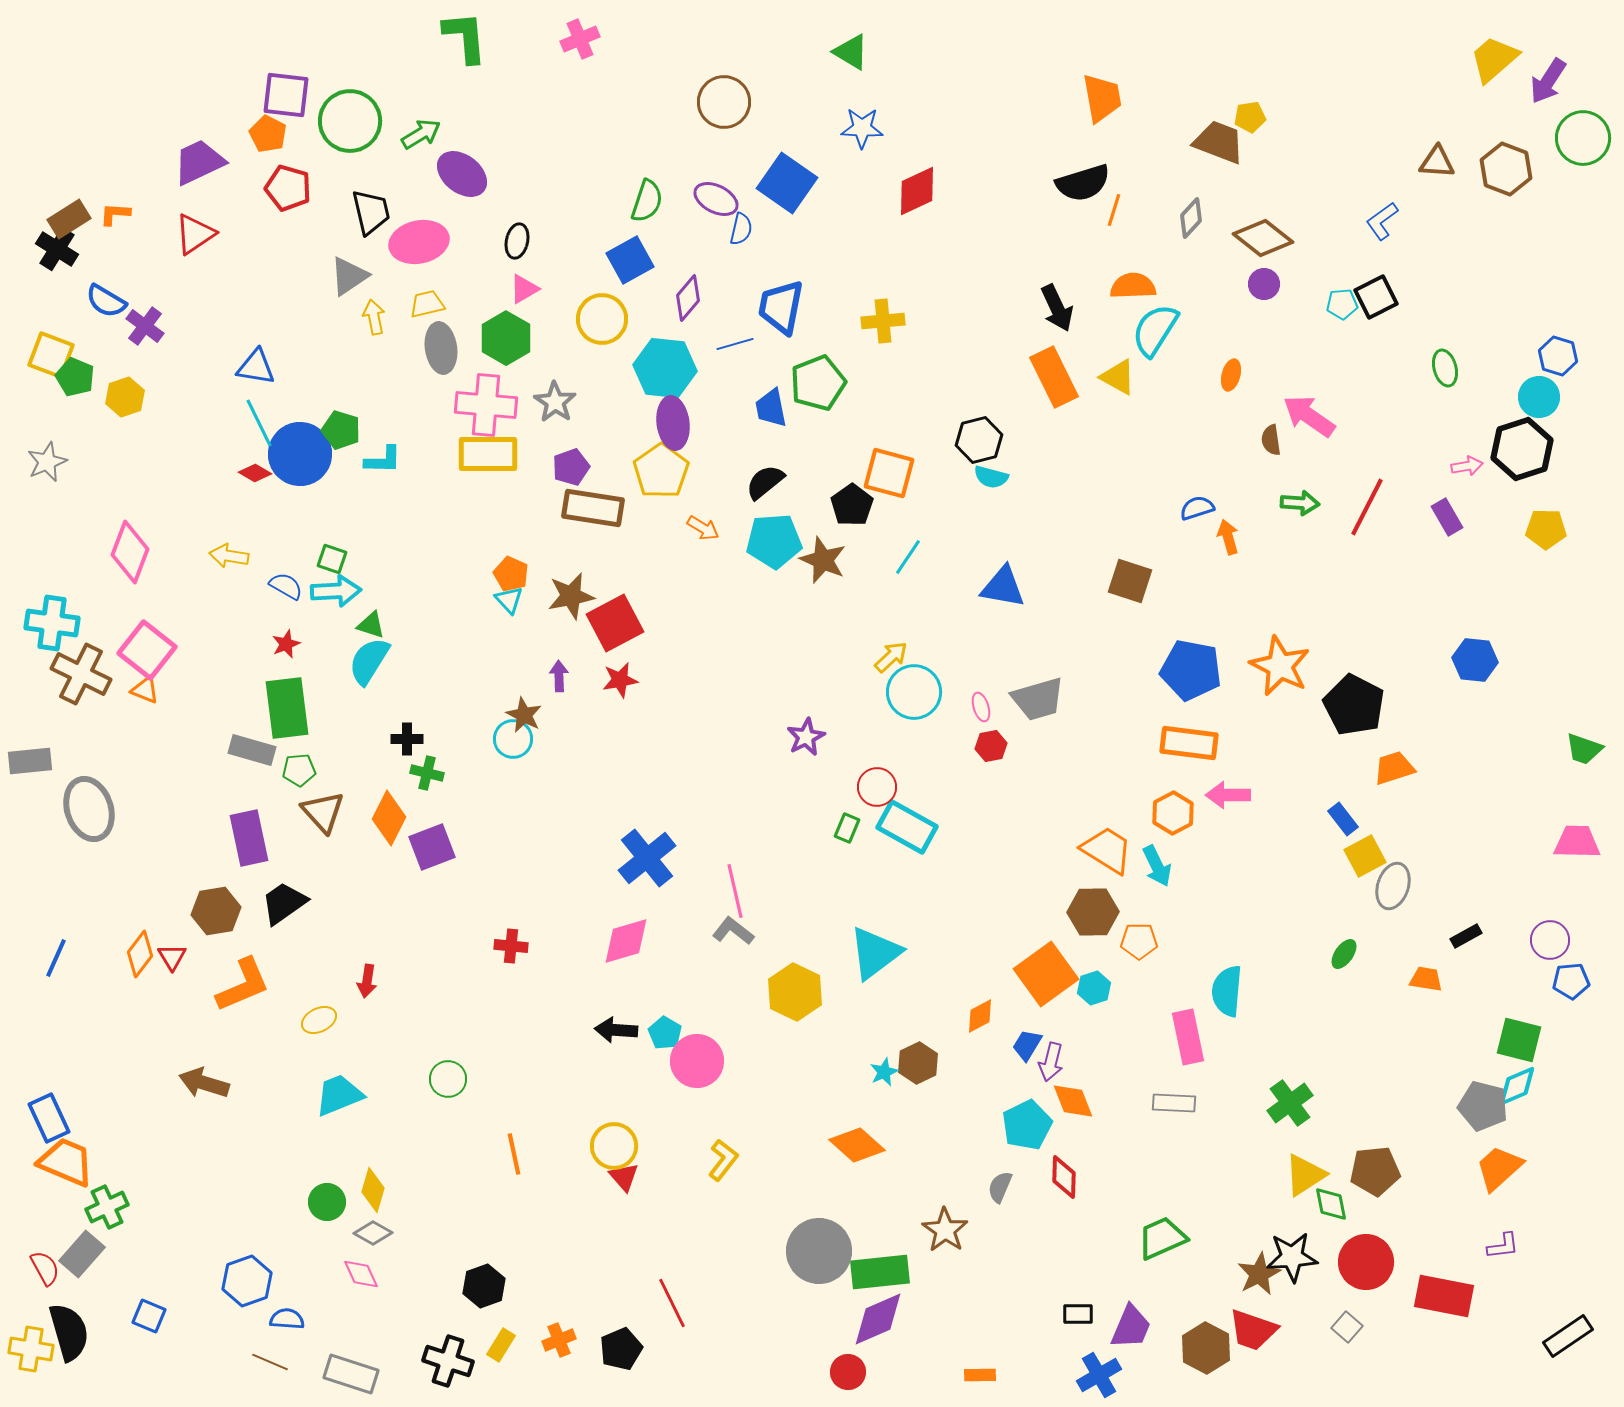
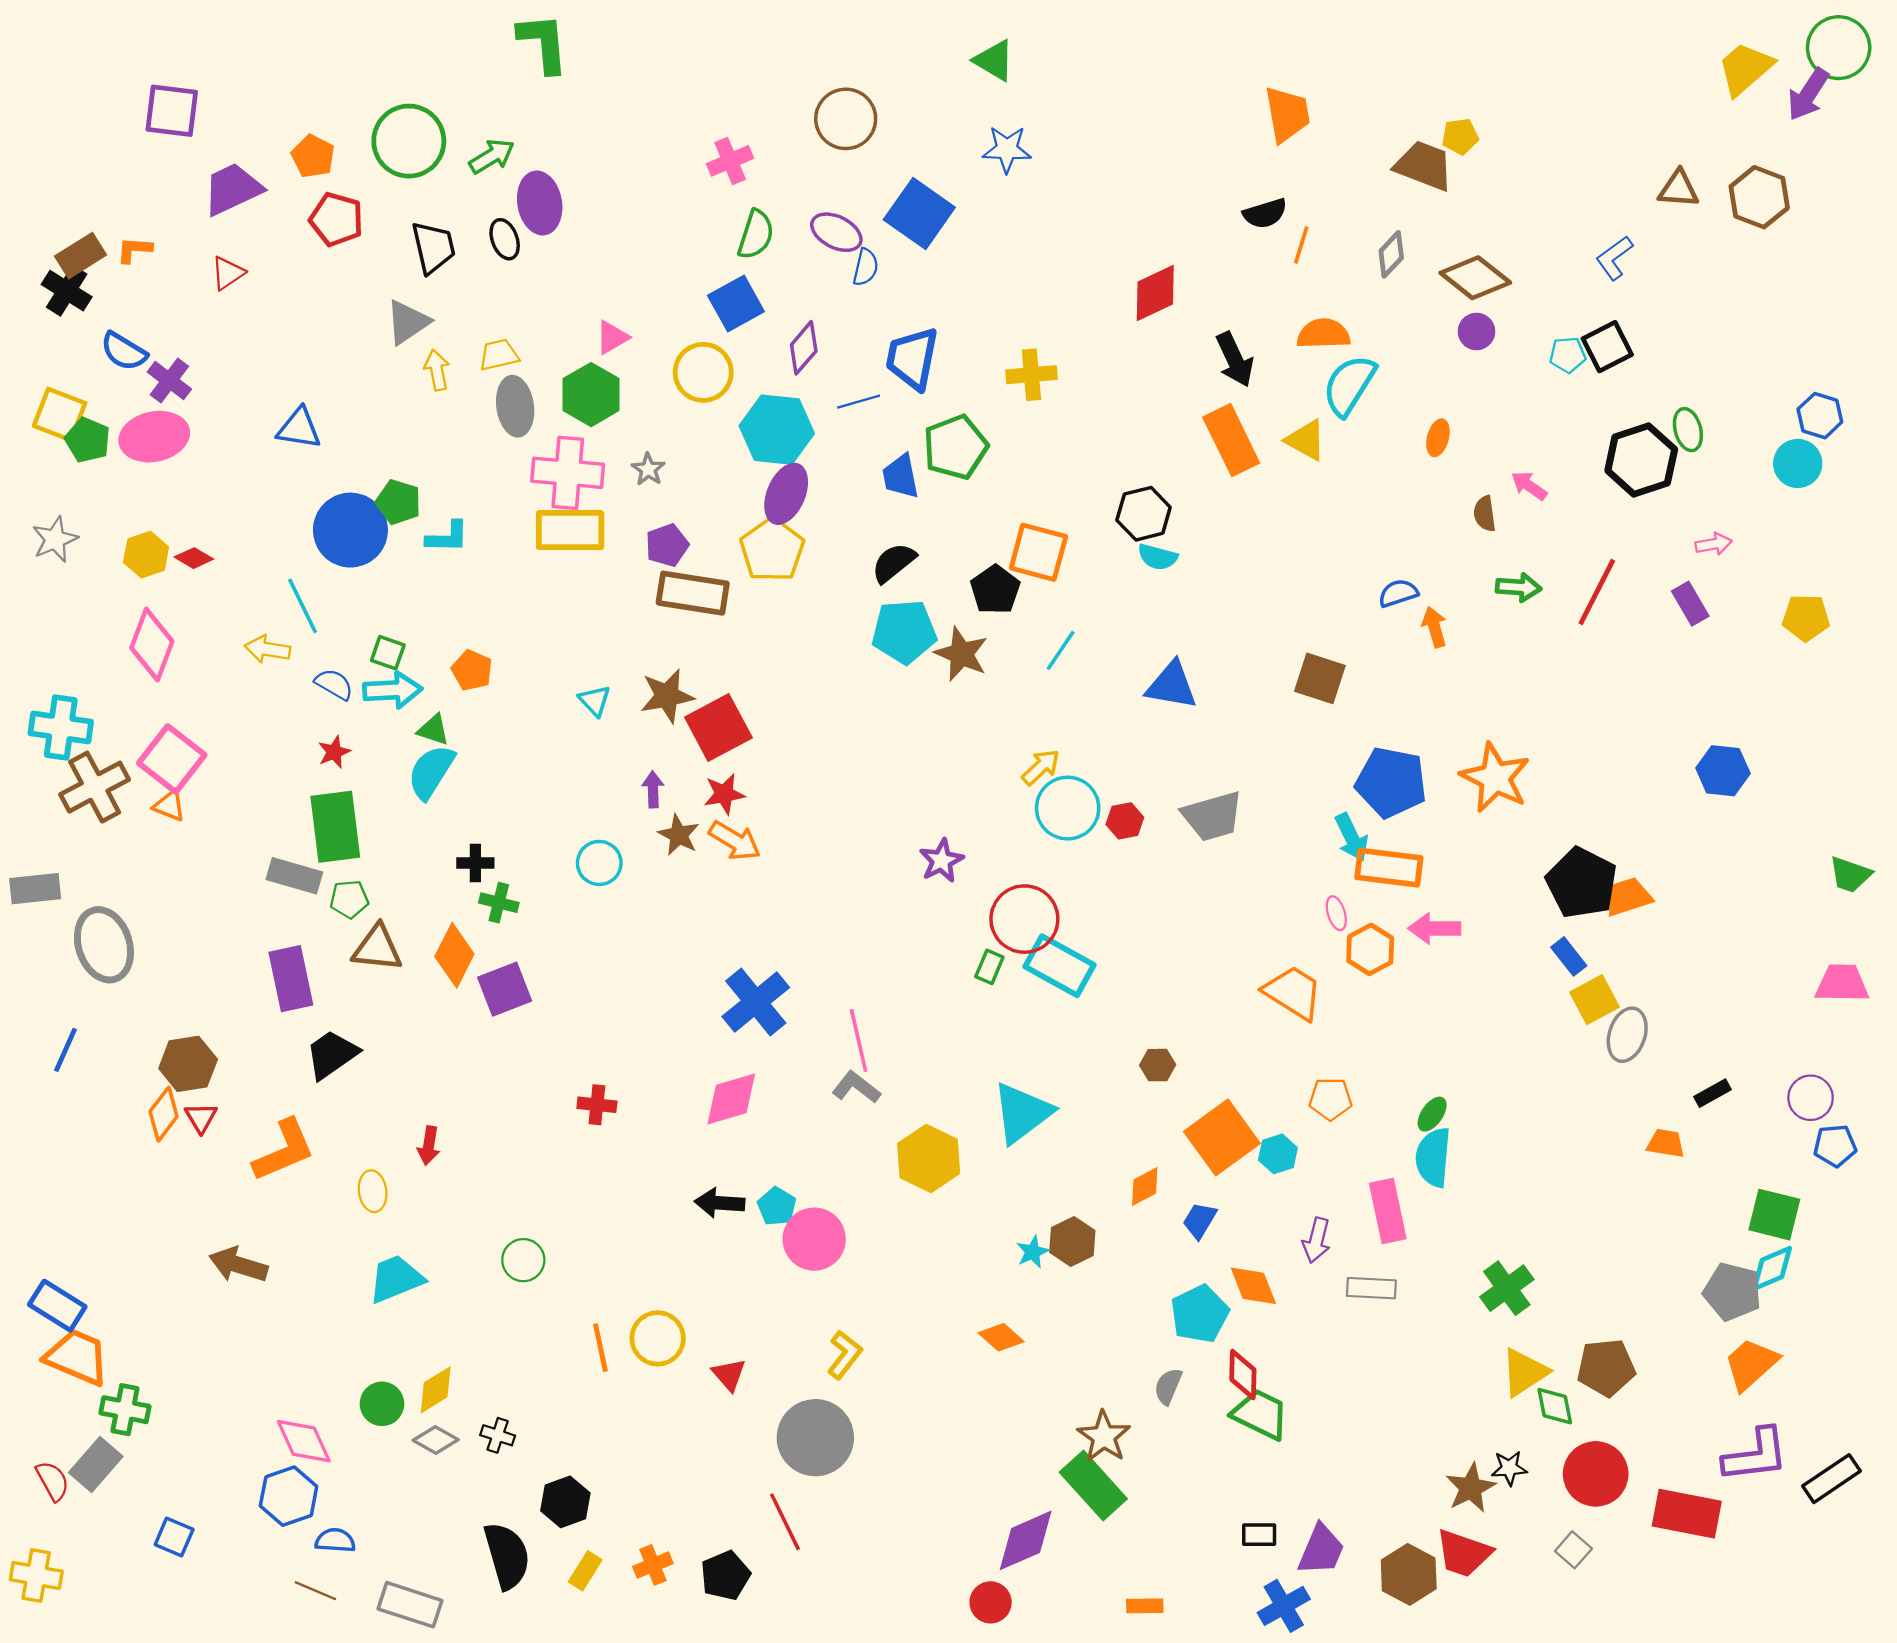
pink cross: (580, 39) -> (730, 161), moved
purple square: (286, 95) -> (172, 111), moved
green circle: (1583, 138) -> (1839, 48), moved
purple ellipse: (462, 174) -> (540, 203), turned 42
black semicircle: (1083, 183) -> (1265, 214), size x0.7
red diamond: (917, 191) -> (1155, 293), moved
red triangle: (195, 234) -> (228, 273), size x0.7
black ellipse: (517, 241) -> (505, 239), moved, turned -32
pink ellipse: (419, 242) -> (154, 437), moved
yellow hexagon: (125, 397) -> (146, 555), moved
gray star: (555, 402) -> (648, 469), size x0.7
pink arrow: (1309, 416) -> (1529, 486), size x0.6
cyan line: (259, 423) -> (303, 606), moved
purple ellipse: (673, 423) -> (786, 494), turned 30
black hexagon: (1522, 449) -> (1641, 460), moved
red diamond: (255, 473) -> (194, 558), moved
orange arrow: (703, 528) -> (735, 841), moved, size x1.4
orange pentagon: (511, 574) -> (472, 670), moved
brown cross: (81, 674) -> (95, 787), turned 36
black pentagon: (1354, 705) -> (1582, 883), moved
pink ellipse: (981, 707) -> (1336, 913), moved
brown star: (524, 715) -> (679, 835), moved
red hexagon: (991, 746) -> (1125, 821), moved
red circle: (877, 787) -> (1024, 919), size x1.5
brown triangle: (323, 812) -> (377, 948), turned -42
cyan arrow: (1157, 866) -> (1351, 837), moved
brown hexagon: (216, 911) -> (188, 1064), moved
brown hexagon: (1093, 912) -> (1158, 1065), moved, size x0.6
green ellipse: (1344, 954) -> (1432, 1114), moved
blue line: (56, 958) -> (65, 1050), moved
yellow ellipse: (319, 1020) -> (373, 1191), turned -72
purple arrow: (1051, 1062) -> (1316, 1240), moved
blue rectangle: (49, 1118) -> (57, 1306), turned -33
orange diamond: (857, 1145) -> (1001, 1337), size x0.7
yellow circle: (614, 1146) -> (658, 1338), moved
yellow diamond: (373, 1190) -> (436, 1390), turned 42
green cross: (107, 1207) -> (125, 1410), turned 36
green trapezoid: (1162, 1238) -> (1260, 1414), moved, turned 50
purple L-shape: (1503, 1246) -> (1756, 1455), size x1.8
gray circle: (819, 1251) -> (815, 1438), moved
black star: (1292, 1257) -> (1509, 1468), size x0.6
green rectangle: (880, 1272) -> (1093, 1486), moved, turned 54
pink diamond: (361, 1274) -> (304, 1441), moved, size x1.4
black semicircle: (69, 1332) -> (507, 1556), moved
black rectangle: (1568, 1336) -> (1832, 1479), moved
black cross: (448, 1361) -> (498, 1435), moved, size x0.6

